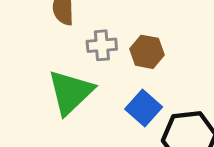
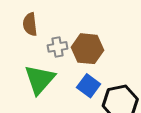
brown hexagon: (147, 52) -> (87, 49), size x1.4

